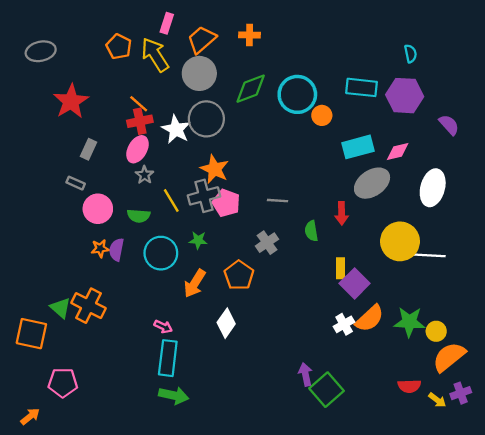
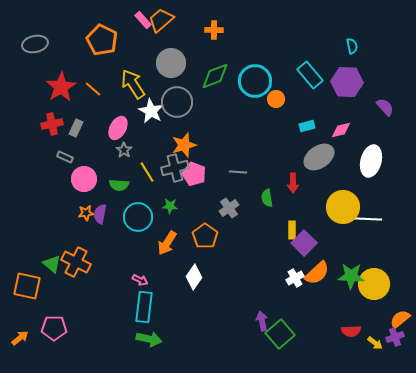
pink rectangle: (167, 23) -> (143, 20), turned -60
orange trapezoid: (202, 40) -> (161, 20), moved
orange pentagon: (119, 47) -> (102, 40), size x1.4
yellow arrow: (155, 55) -> (133, 84), moved
cyan rectangle: (362, 87) -> (310, 75), turned 44
orange line: (139, 104) -> (93, 89), moved
red cross: (140, 121) -> (52, 124), moved
cyan rectangle: (358, 147) -> (307, 126), size x0.6
orange star: (214, 169) -> (184, 145), turned 30
yellow circle: (436, 331) -> (374, 284), size x1.8
orange semicircle: (449, 357) -> (400, 319), moved, size x0.7
orange arrow: (30, 416) -> (20, 338), moved

